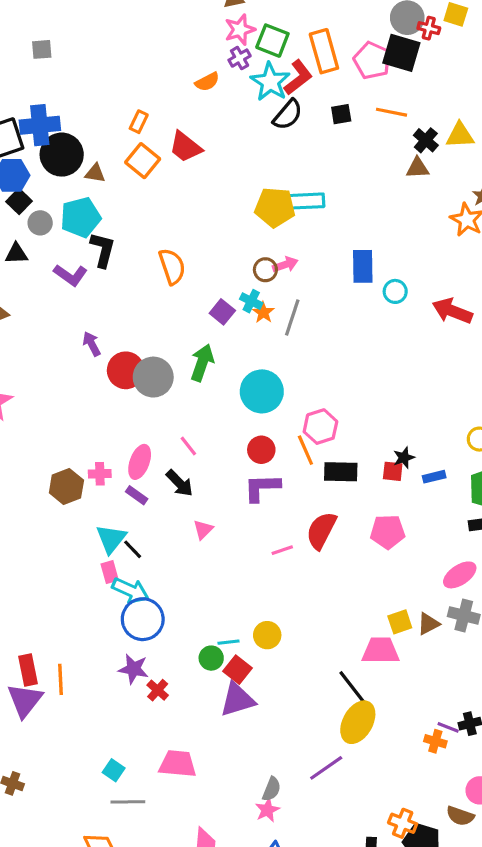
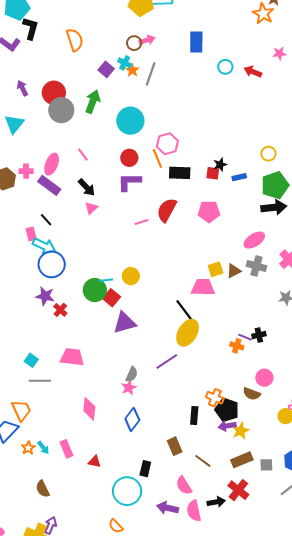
cyan circle: (395, 291) -> (225, 67), moved
red arrow: (452, 311) -> (253, 72), size x0.7
red circle: (126, 370) -> (54, 93), moved
black arrow: (180, 483) -> (87, 187), moved
purple rectangle: (137, 495) -> (49, 185), size x1.6
cyan triangle: (111, 539) -> (14, 124), moved
green circle: (211, 658) -> (95, 290), size x1.5
purple triangle: (237, 700) -> (125, 323), moved

